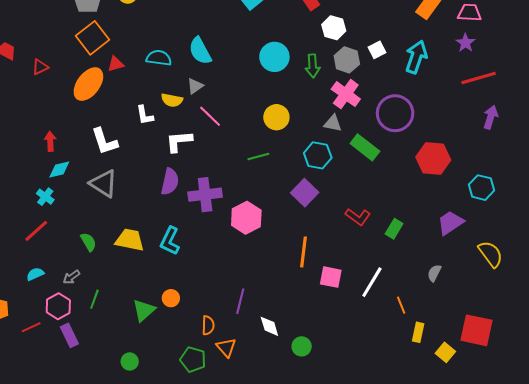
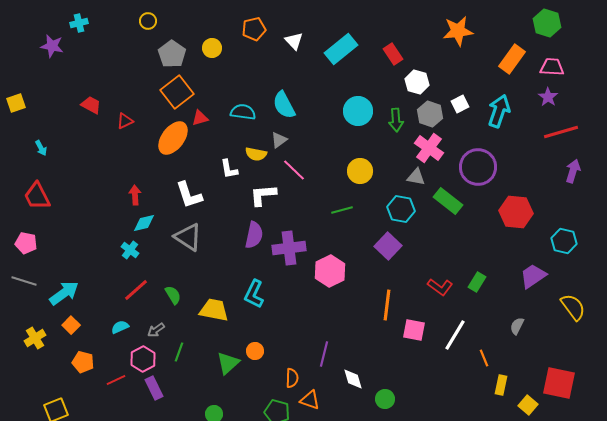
red L-shape: (358, 217) -> (440, 287), moved
red line: (36, 231) -> (136, 290), moved
yellow trapezoid: (130, 240) -> (214, 310), moved
orange triangle: (226, 347) -> (310, 400), turned -30

